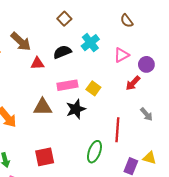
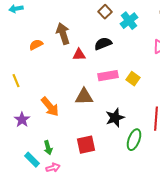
brown arrow: (21, 42) -> (63, 34), turned -150
cyan cross: (90, 43) -> (129, 21), moved
black star: (76, 109) -> (115, 118), moved

